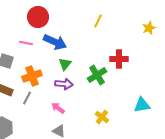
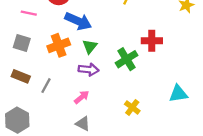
pink line: (26, 43) -> (29, 13), moved
orange cross: (32, 76) -> (59, 45), moved
pink arrow: (58, 108) -> (82, 97), turned 104

